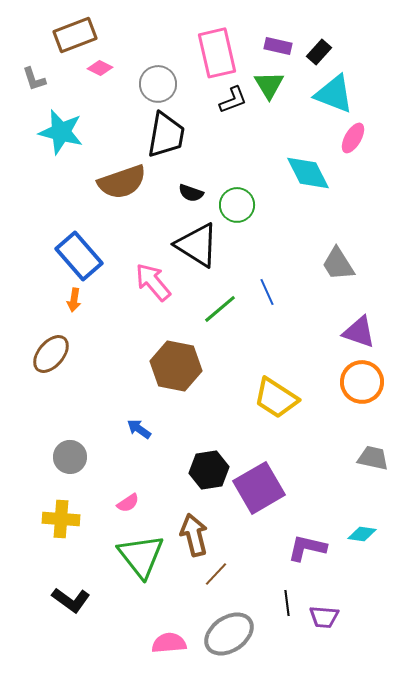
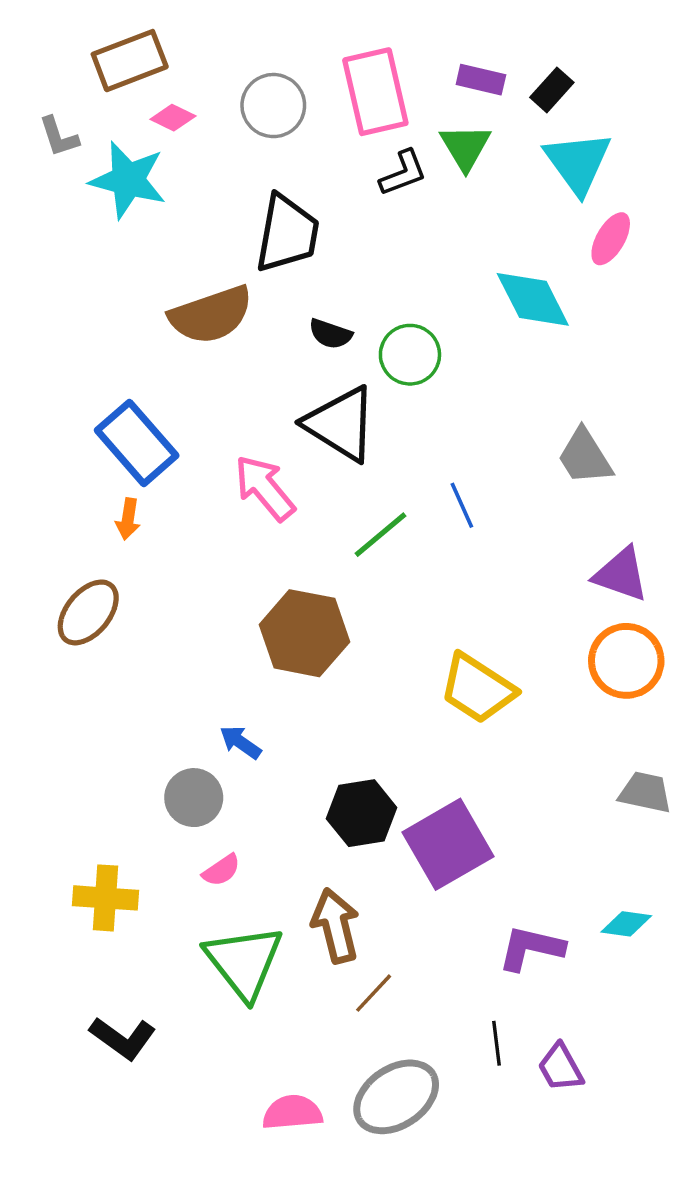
gray circle: (158, 84) -> (273, 106), moved
cyan triangle: (334, 94) -> (578, 163), turned 33
cyan star: (61, 132) -> (128, 180), moved
gray circle: (70, 457) -> (194, 798), moved
purple trapezoid: (324, 617) -> (560, 1067), turned 56

